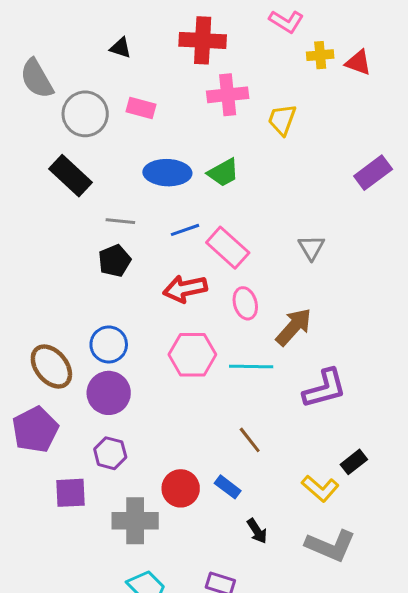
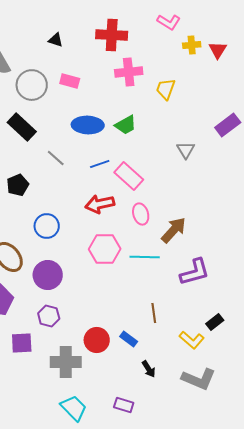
red triangle: (358, 62) -> (218, 50), turned 42
gray line: (120, 221) -> (56, 158), turned 36
gray triangle: (311, 248) -> (186, 150), moved
black pentagon: (115, 261) -> (18, 185), moved
blue circle: (109, 344) -> (47, 226), moved
brown line: (250, 440) -> (154, 313), moved, turned 30

